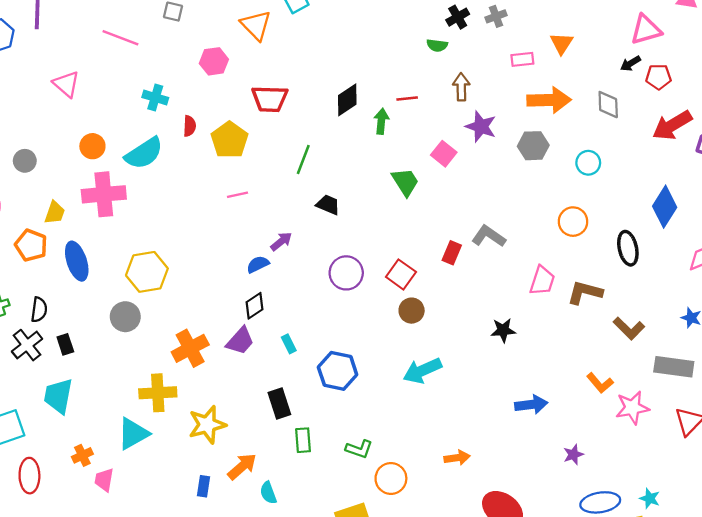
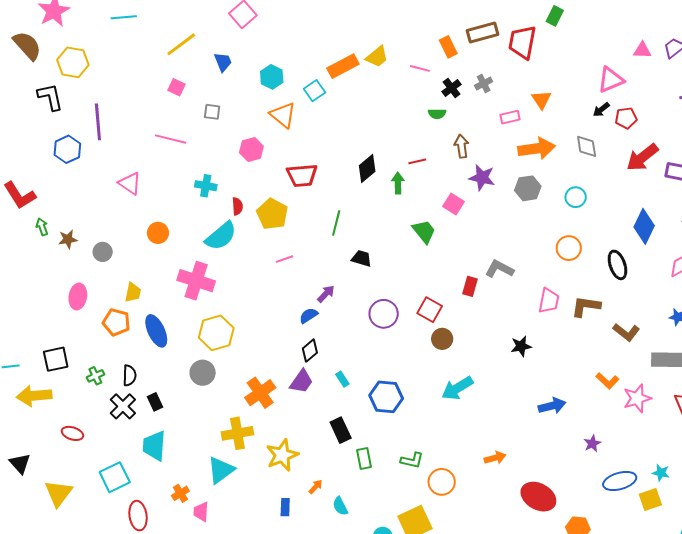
cyan semicircle: (144, 153) -> (221, 236), moved
pink cross: (104, 194) -> (196, 281), moved, turned 30
orange arrow: (242, 466) -> (316, 487), size x0.6

